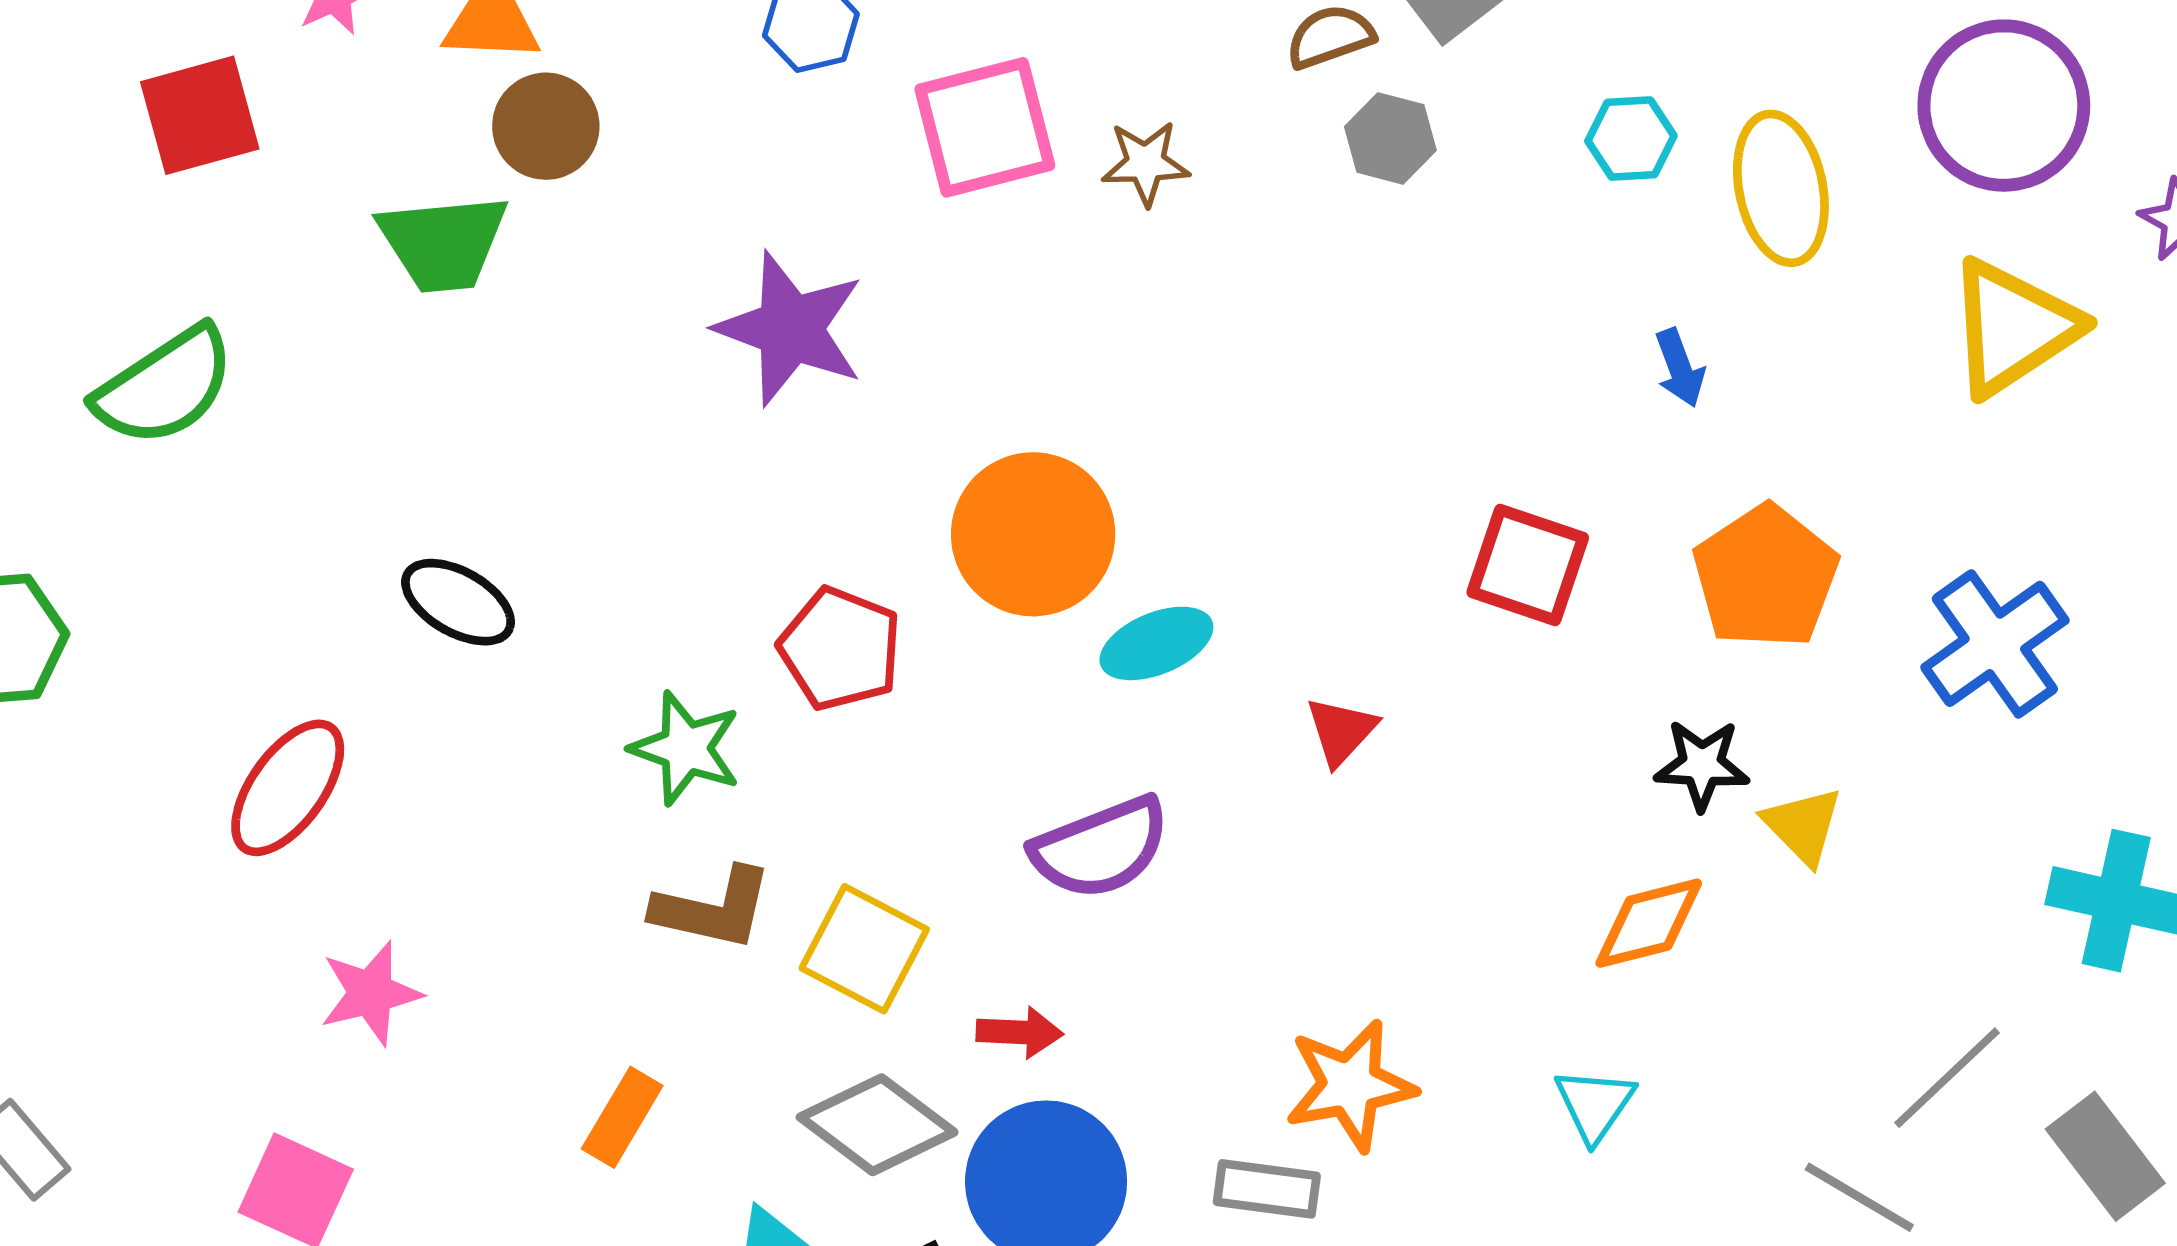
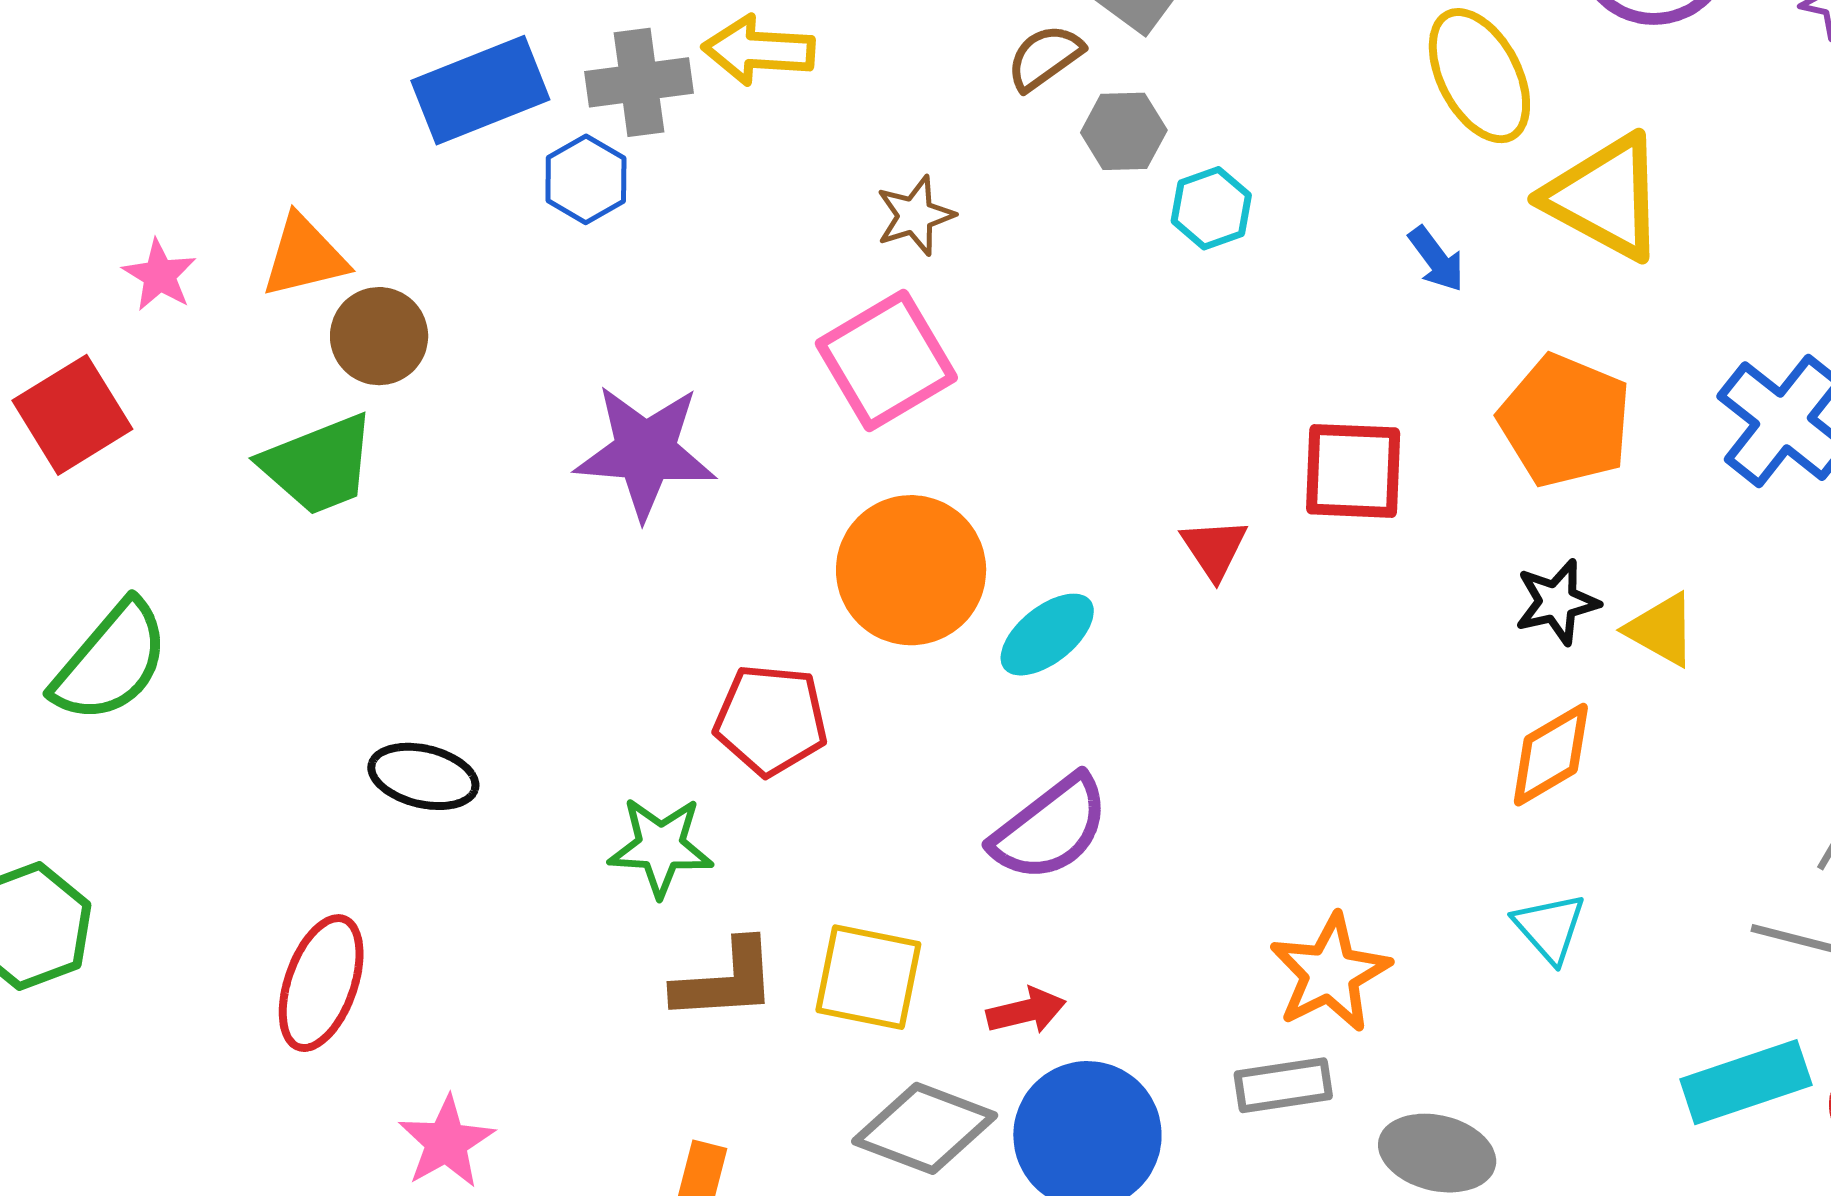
pink square: (985, 127) -> (886, 361), moved
cyan hexagon: (1631, 139) -> (1211, 208), moved
yellow triangle: (2013, 327) -> (1605, 197), moved, turned -42
red triangle: (1341, 731) -> (1214, 549), moved

